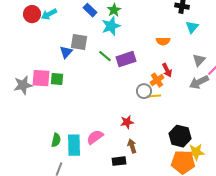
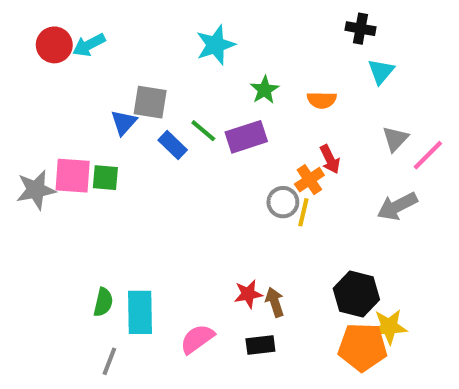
blue rectangle: (90, 10) -> (173, 145), moved
green star: (114, 10) -> (265, 90), moved
cyan star: (111, 26) -> (216, 45), moved
gray arrow: (199, 82) -> (397, 206), moved
yellow line: (154, 96) -> (303, 212), turned -72
red star: (127, 122) -> (248, 294), moved
pink semicircle: (95, 137) -> (197, 339), moved
brown arrow: (132, 146) -> (275, 302), moved
black rectangle: (119, 161) -> (260, 345), moved

